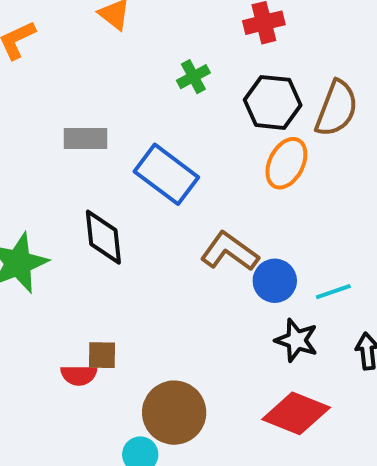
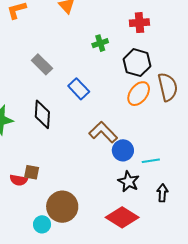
brown semicircle: (336, 108) -> (168, 87), moved, turned -44
gray rectangle: (86, 139) -> (42, 64), turned 35
blue rectangle: (166, 174) -> (79, 89), size x0.7

